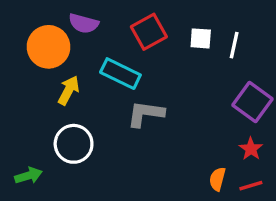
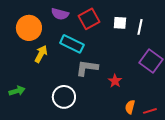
purple semicircle: (84, 23) -> (60, 14), moved
white circle: (74, 144) -> (64, 97), moved
red star: (251, 149) -> (115, 81), moved
green arrow: (28, 176) -> (17, 91), moved

